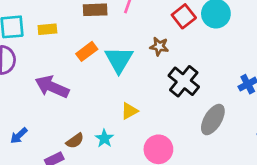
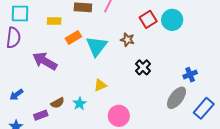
yellow rectangle: (47, 29) -> (54, 21), moved
black cross: (184, 81) -> (143, 67), size x0.7
gray ellipse: (213, 120) -> (176, 98), moved

